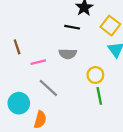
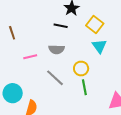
brown line: (17, 47) -> (12, 33), moved
gray line: (48, 88) -> (55, 78), moved

